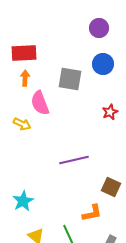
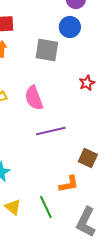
blue circle: (103, 64) -> (70, 27), moved
pink semicircle: (40, 103) -> (34, 98), moved

